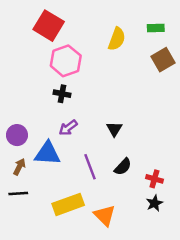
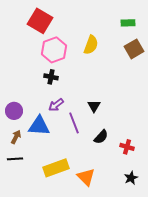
yellow semicircle: (117, 39) -> (91, 45), moved
purple line: (90, 167) -> (74, 123), moved
black star: (154, 203) -> (131, 178), moved

